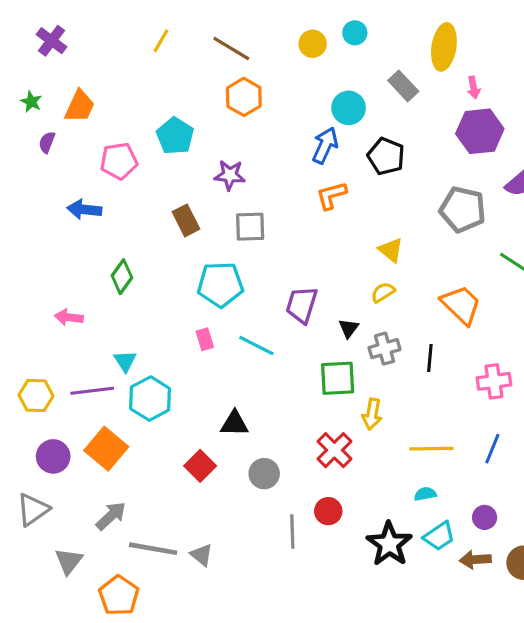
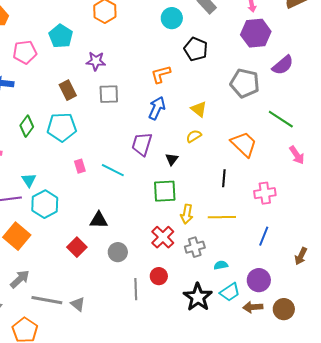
blue arrow: (325, 145) -> (157, 108), moved
cyan pentagon: (220, 284) -> (62, 127), moved
gray cross: (385, 349) -> (195, 247), moved
yellow line: (431, 449) -> (222, 217), moved
purple circle: (485, 517) -> (259, 280), size x1.5

